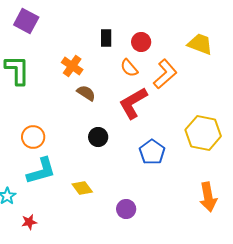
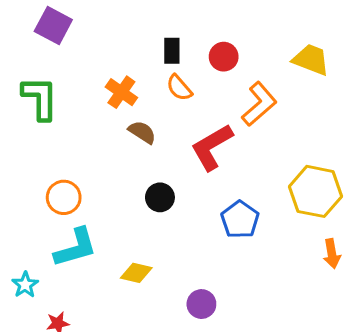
orange semicircle: (129, 68) -> (179, 88), moved
yellow diamond: (82, 188) -> (136, 273), turned -40
orange arrow: (208, 197) -> (332, 254), moved, size x0.7

